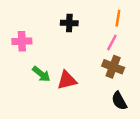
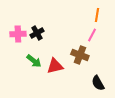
black cross: (69, 23) -> (37, 33), moved, turned -32
brown cross: (113, 67) -> (80, 55), moved

